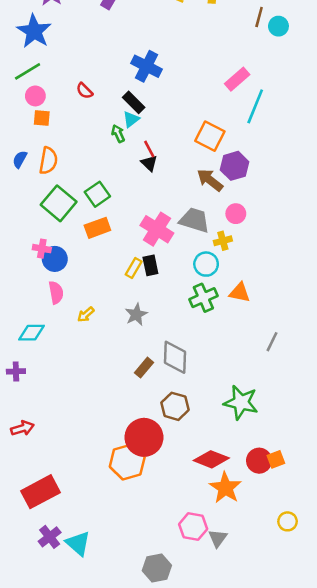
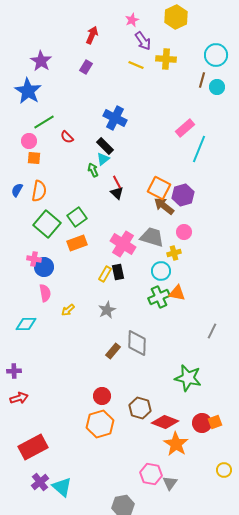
green line: (28, 71) -> (44, 122), moved
orange square: (210, 136) -> (159, 188), moved
orange triangle: (240, 293) -> (177, 293), moved
purple cross: (16, 371) -> (14, 371), moved
brown hexagon: (175, 406) -> (140, 408), moved
red circle: (144, 437) -> (102, 396), moved, size x0.6

